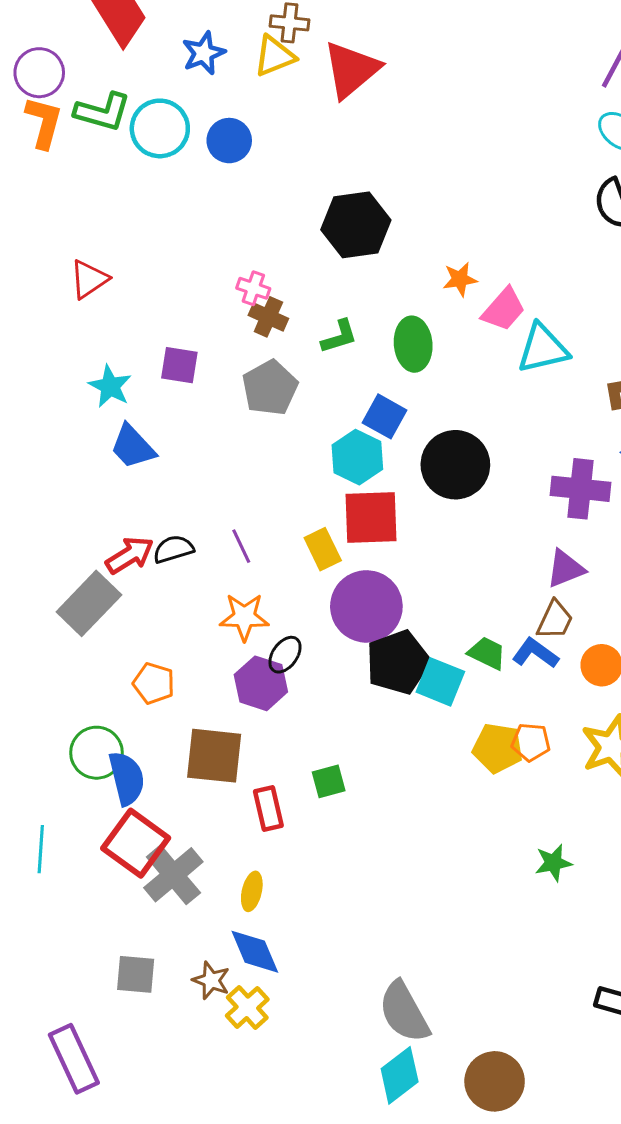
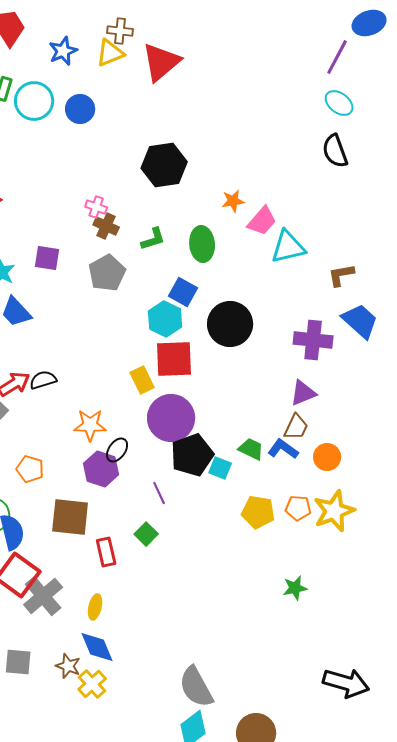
purple line: (241, 546) -> (159, 493), moved
cyan square: (440, 682) -> (220, 468), size x0.7
orange pentagon: (531, 742) -> (298, 508), moved
green square: (329, 781) -> (146, 534), turned -30

